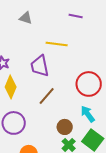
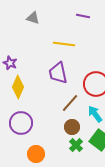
purple trapezoid: (40, 66) -> (58, 73), moved
brown line: (47, 96) -> (70, 103), moved

